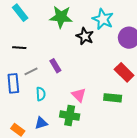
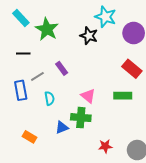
green star: (61, 17) -> (47, 29), moved, turned 30
blue triangle: (41, 123) -> (62, 127), moved

